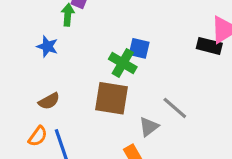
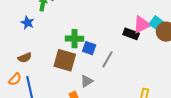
blue square: (139, 48) -> (89, 48), moved
green cross: (123, 63) -> (75, 39), turned -36
gray line: (175, 108) -> (108, 59), moved, turned 72

